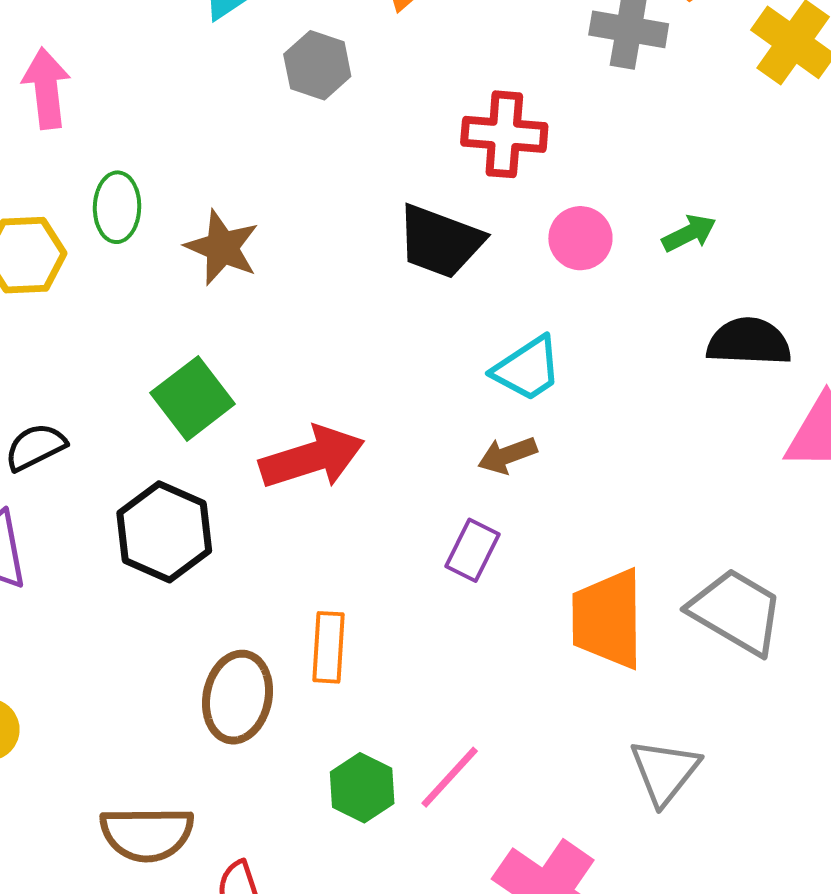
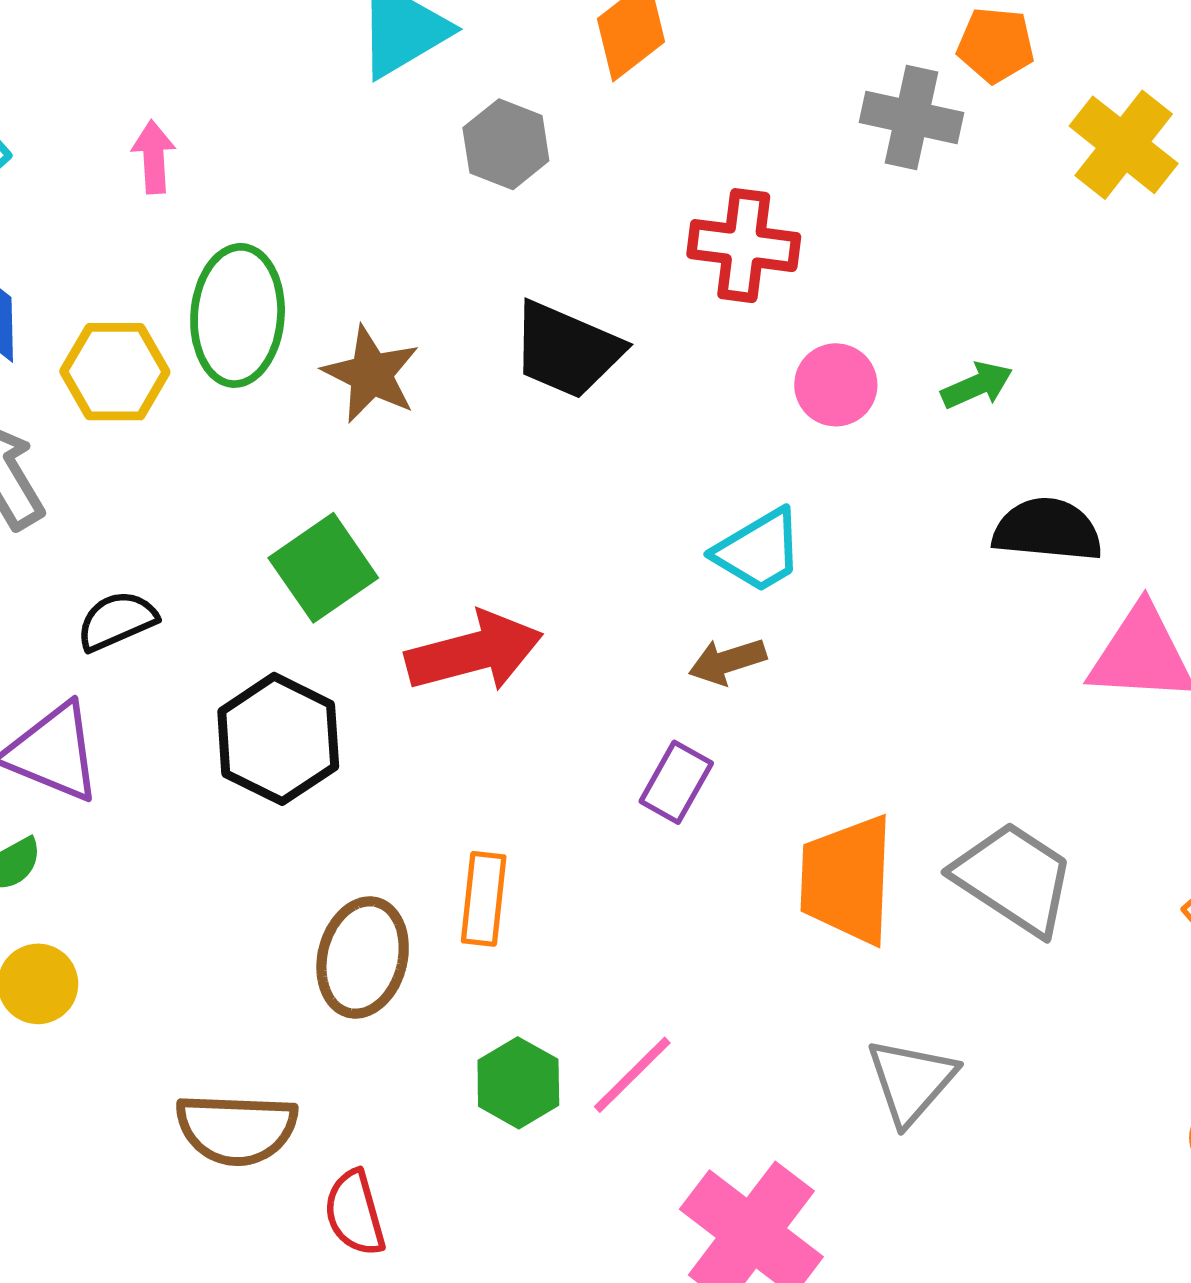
pink arrow: (46, 88) -> (154, 157), size x0.7
green ellipse: (117, 207) -> (238, 315), size x1.5
black trapezoid: (440, 241) -> (567, 350), moved

